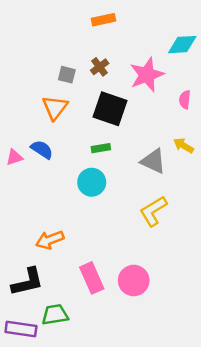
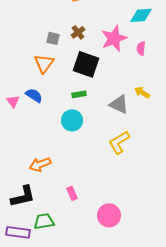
pink semicircle: (185, 100) -> (141, 48), moved
pink triangle: (14, 157) -> (13, 101), turned -48
pink rectangle: (92, 278) -> (72, 193), size x0.6
pink circle: (134, 281) -> (109, 215), moved

